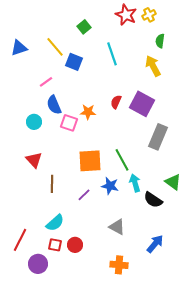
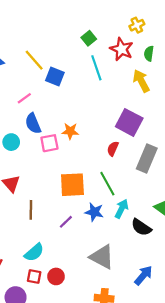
red star: (126, 15) -> (122, 49), moved
green square: (84, 27) -> (89, 38), moved
red semicircle: (116, 102) -> (113, 149), moved
pink square: (69, 123) -> (49, 143), turned -30
cyan arrow: (135, 183) -> (122, 209), turned 42
gray triangle: (117, 227) -> (102, 257), size x1.4

